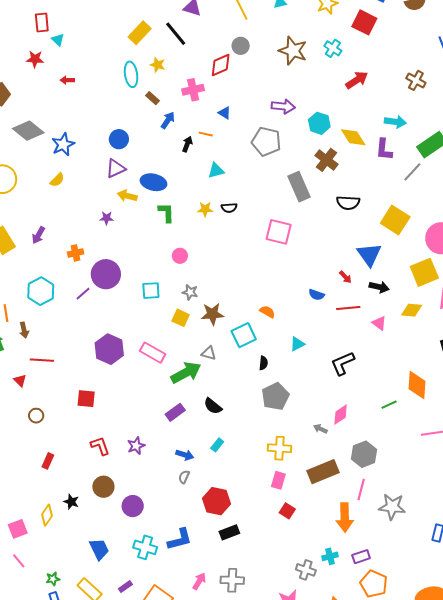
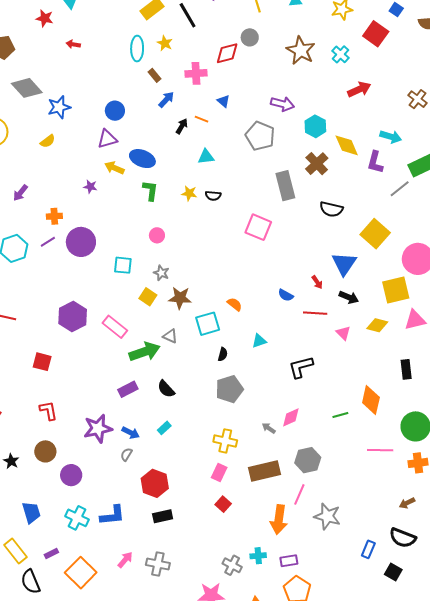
purple line: (83, 294) -> (48, 242), moved
purple star: (136, 446) -> (98, 428), moved, size x1.6

